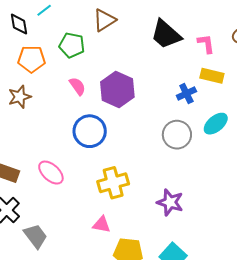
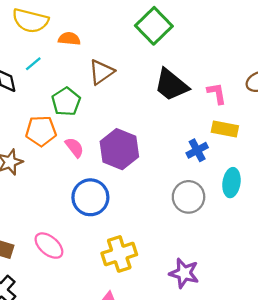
green pentagon: (72, 45) -> (66, 102), turned 30
orange pentagon: (32, 59) -> (41, 131), moved
cyan ellipse: (216, 124) -> (231, 183), turned -40

